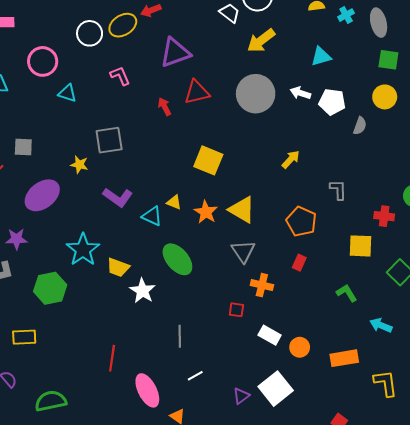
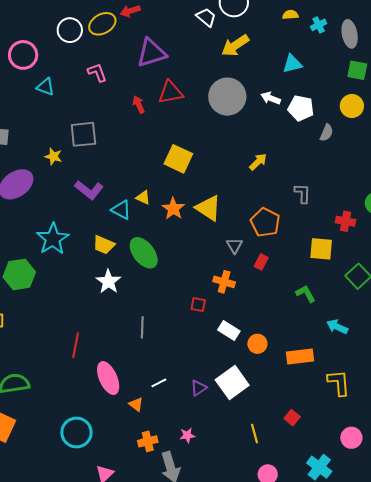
gray triangle: (243, 251) -> (234, 246), moved, size x0.7
yellow trapezoid: (118, 267) -> (104, 245), moved
white line: (195, 376) -> (159, 383), moved

